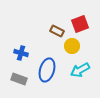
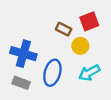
blue cross: (21, 53) -> (23, 54), size x1.6

